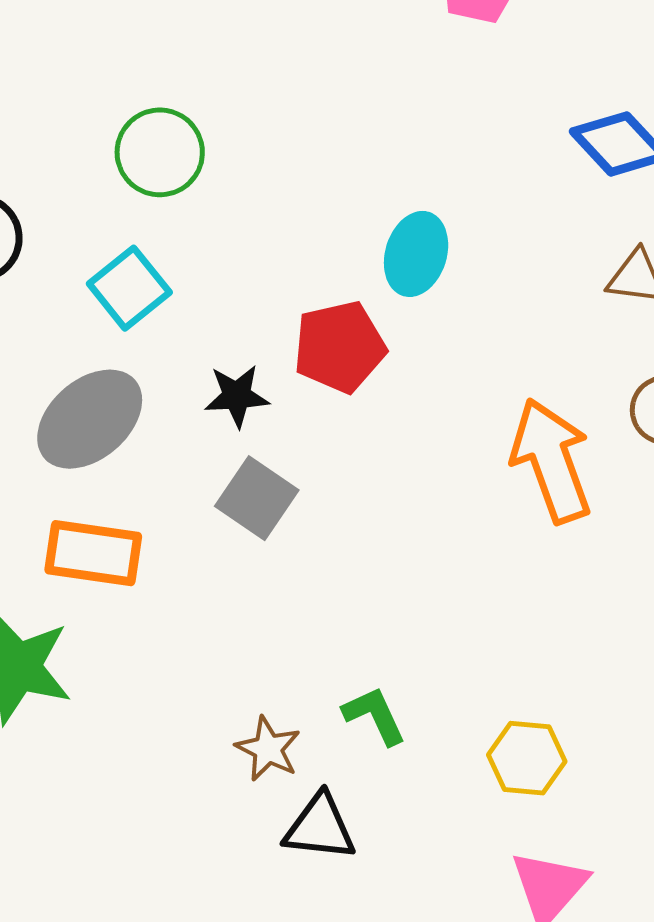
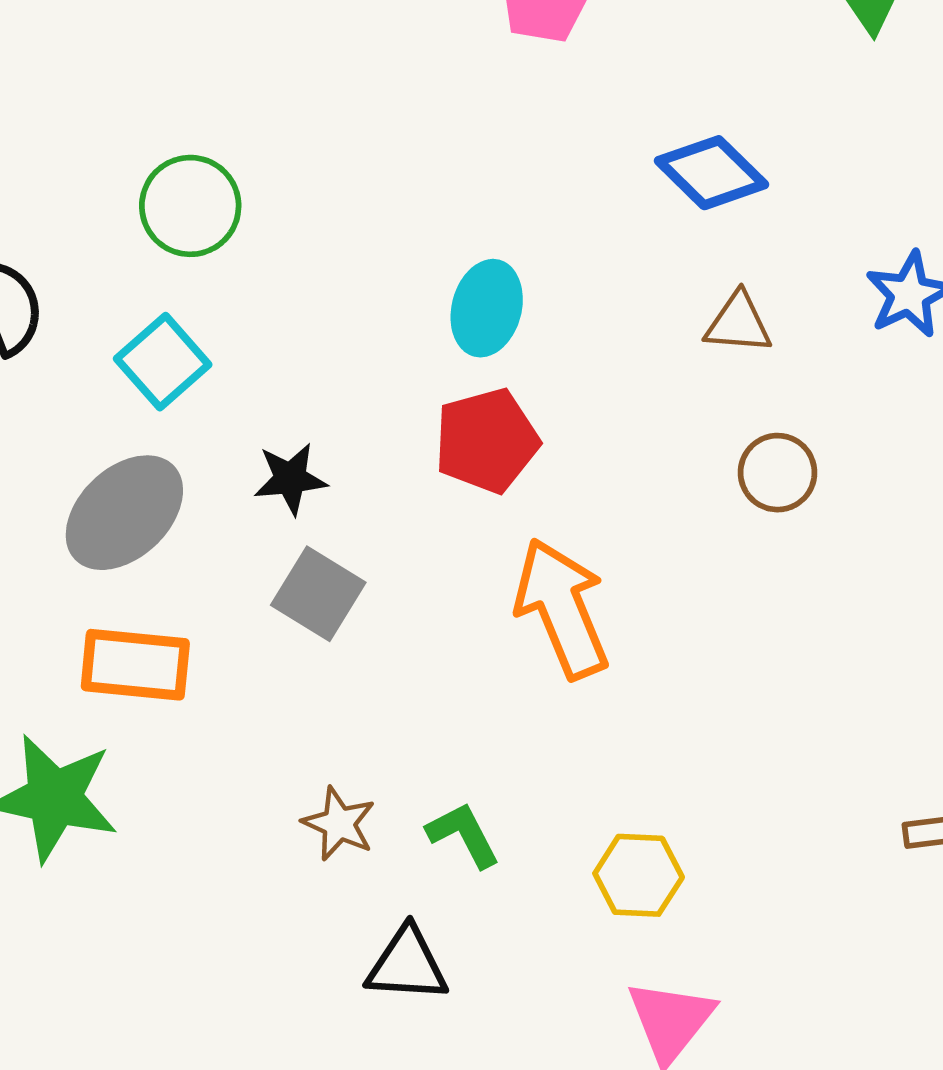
red pentagon: (339, 347) -> (487, 441), moved
orange arrow: (551, 461) -> (562, 608), moved
brown star: (268, 749) -> (339, 824), moved

